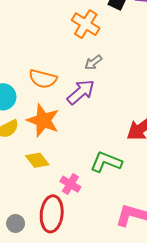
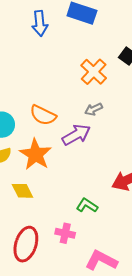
green L-shape: (106, 162) -> (87, 205), size x0.7
pink cross: (70, 184) -> (65, 233), moved, turned -30

